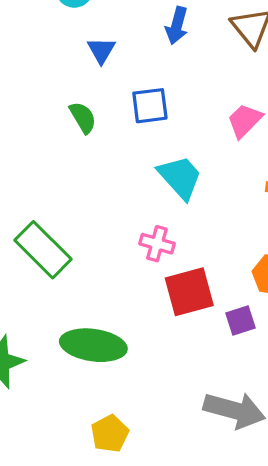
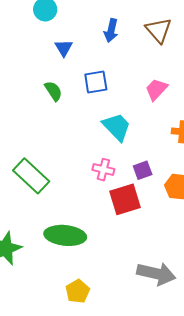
purple square: (240, 320) -> (143, 170), moved

